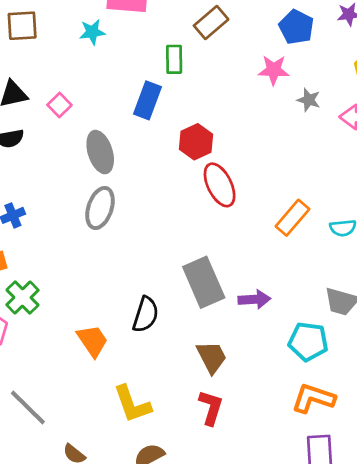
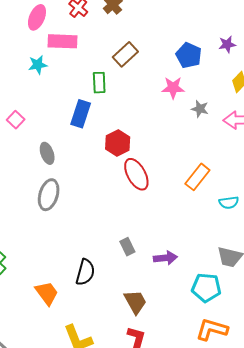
gray ellipse: (100, 152) -> (47, 153), size x0.7
orange rectangle: (293, 218) -> (197, 177), moved
gray rectangle: (204, 282) -> (127, 247), size x0.5

